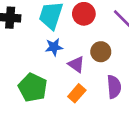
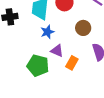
purple triangle: (76, 64) -> (57, 51), moved

